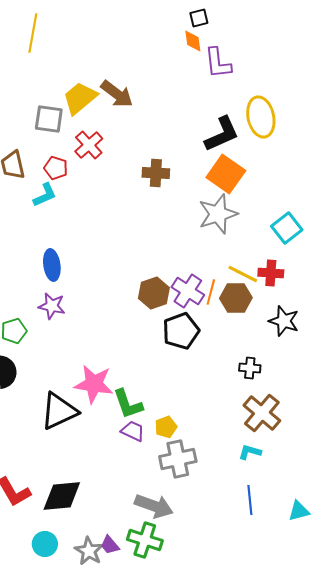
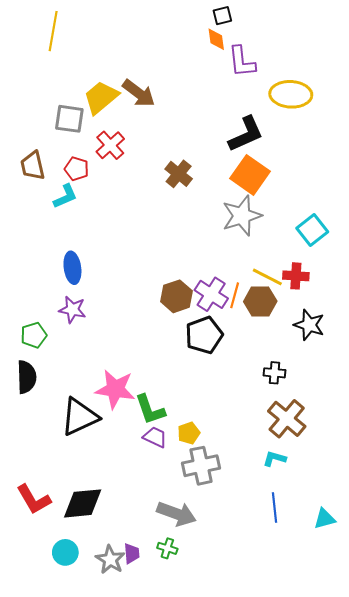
yellow ellipse: (261, 117) -> (291, 94), moved, turned -75
brown cross: (156, 173) -> (179, 174), turned 36
green cross: (145, 540) -> (167, 548), size x0.6
purple trapezoid: (110, 545) -> (132, 553), turned -145

